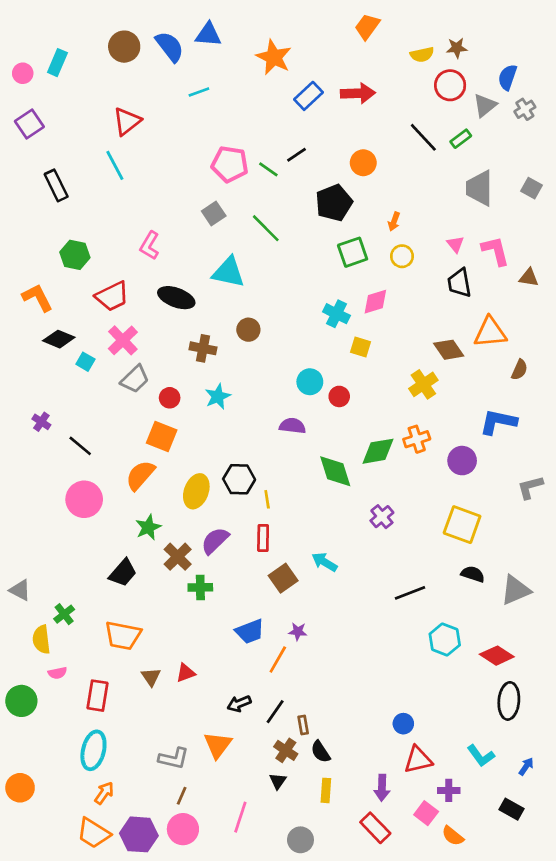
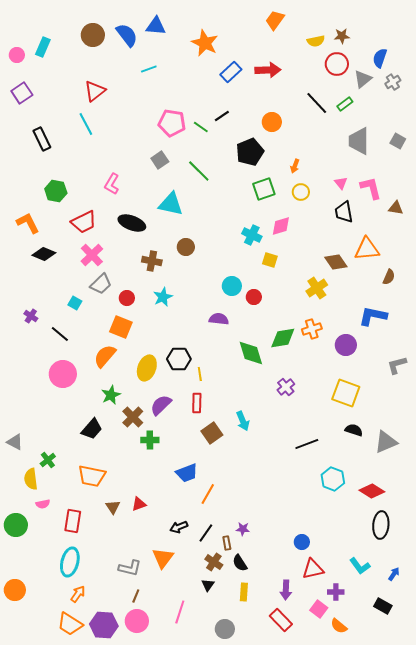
cyan square: (85, 362) -> (75, 303), moved
cyan arrow: (325, 562) -> (243, 421), turned -144
purple star: (298, 631) -> (243, 529), moved

